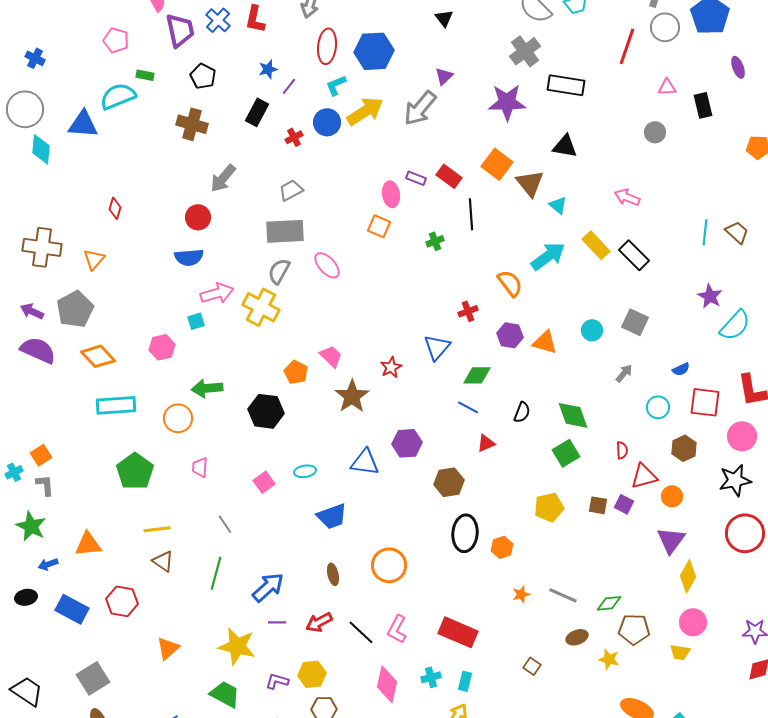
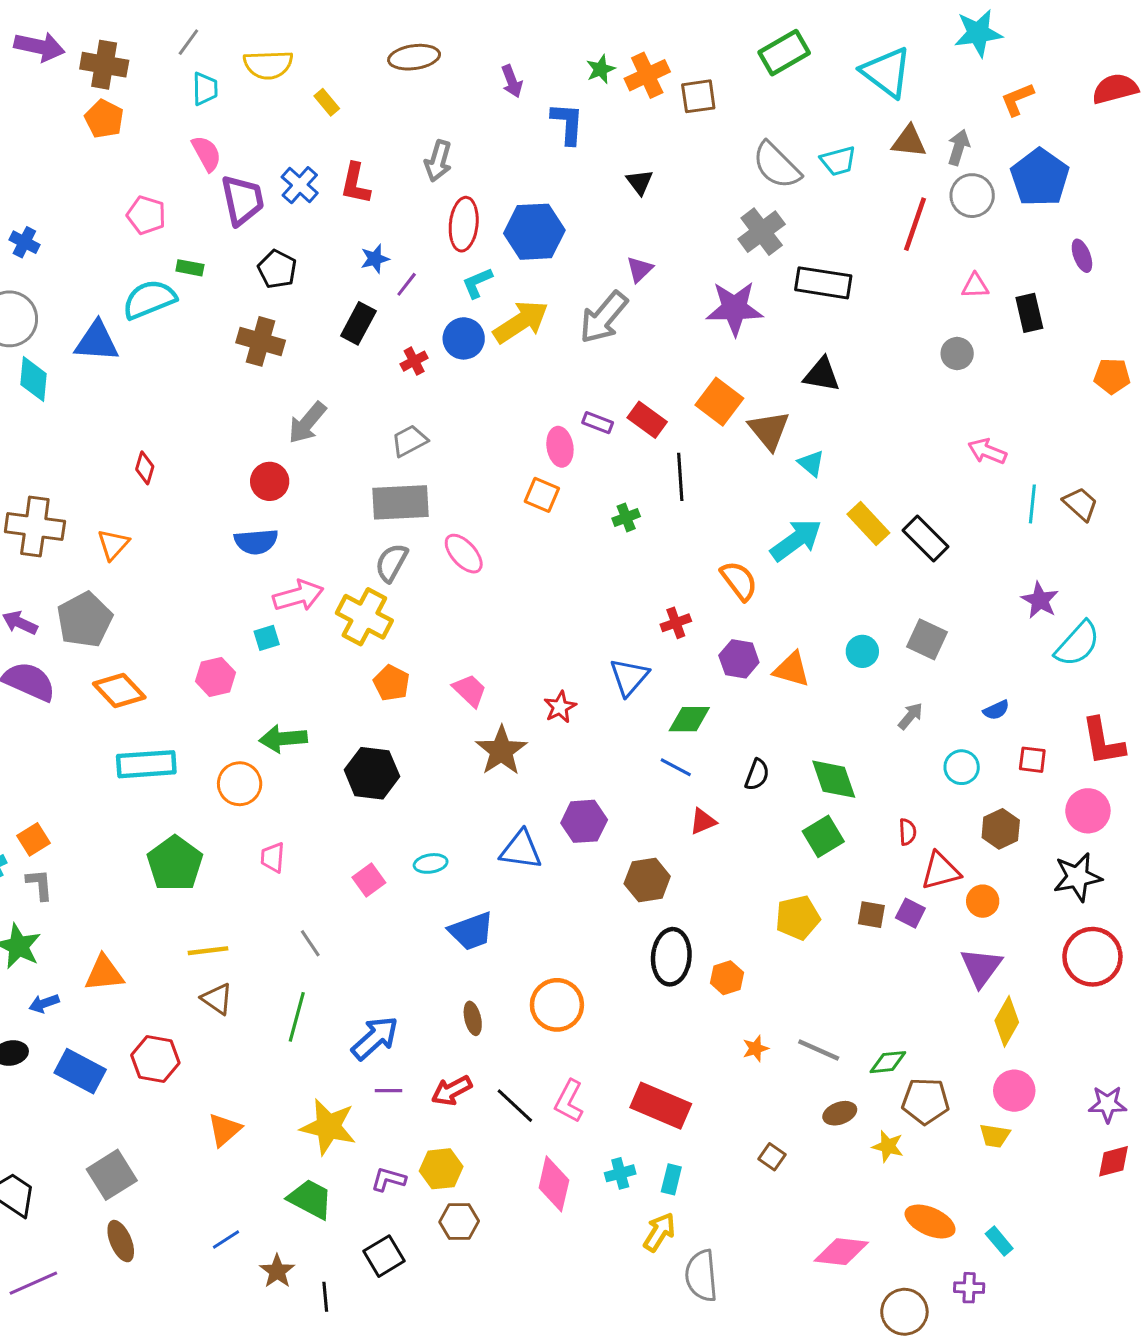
pink arrow: (627, 197) -> (987, 451), moved
orange pentagon: (296, 372) -> (391, 683), moved
red square: (705, 402) -> (1032, 760), size x0.6

